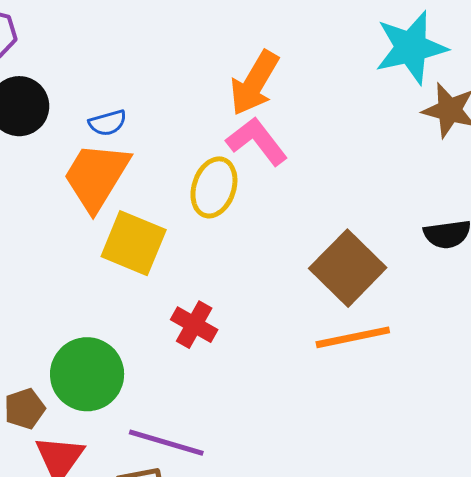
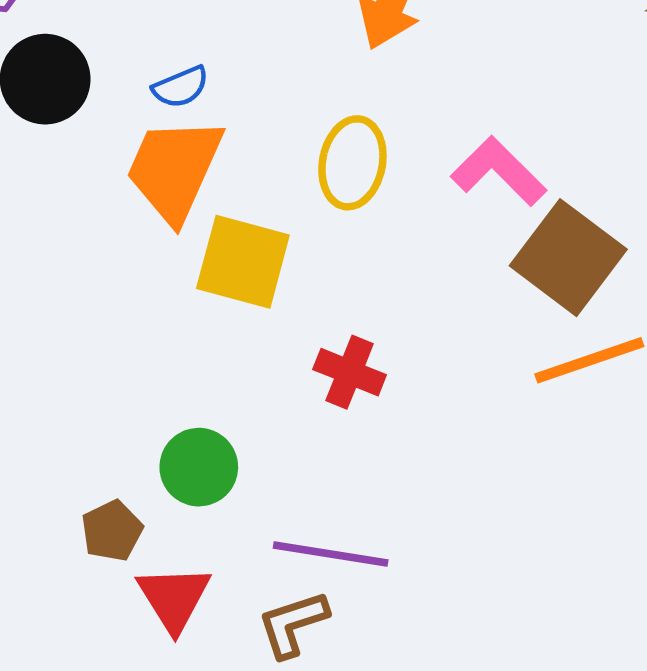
pink L-shape: (257, 141) -> (499, 171), moved
green circle: (87, 374) -> (199, 467), size x0.7

